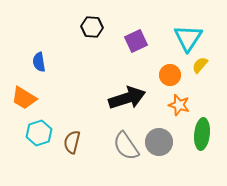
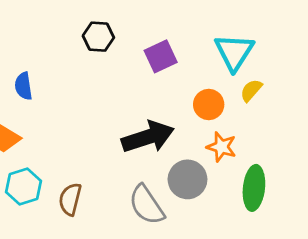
gray circle: (159, 142) -> (187, 179), moved

